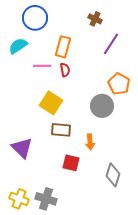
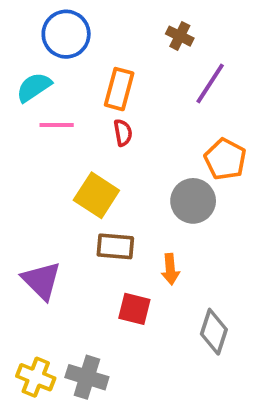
pink line: (42, 66) -> (57, 125), moved

